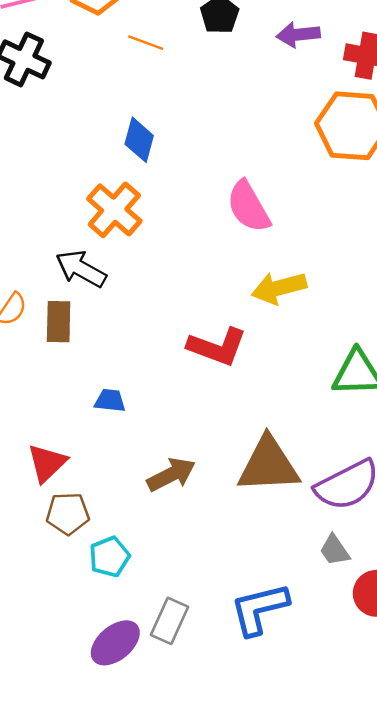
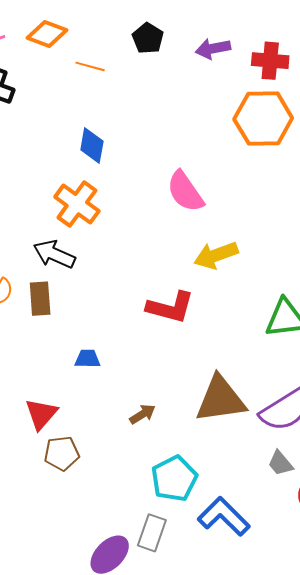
brown arrow: (171, 475) -> (143, 414), size x0.7
cyan pentagon: (109, 557) -> (174, 479), moved, size x1.4
blue L-shape: (259, 609) -> (224, 516), turned 64

